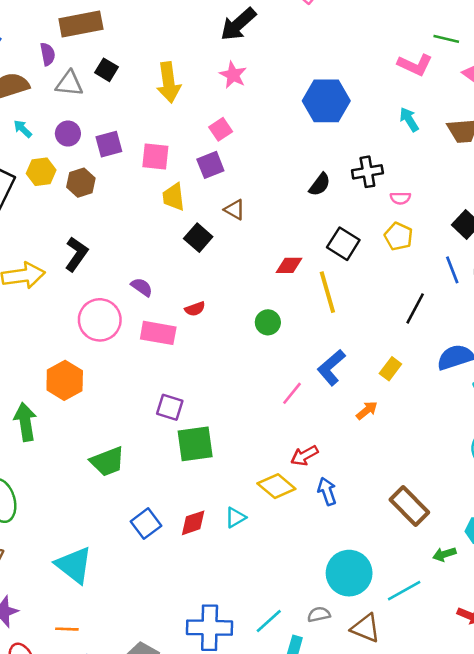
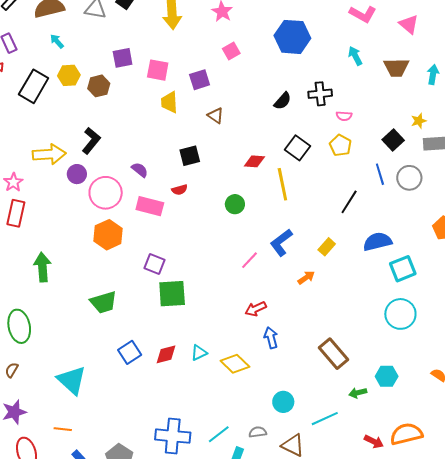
pink square: (221, 129) -> (231, 51), moved
purple circle: (68, 134) -> (77, 174), moved
black square: (198, 238) -> (190, 156), moved, turned 30
orange hexagon: (65, 380) -> (108, 235), moved
yellow diamond: (276, 486) -> (235, 364), moved
cyan circle: (349, 573) -> (283, 402), size x0.6

